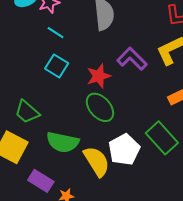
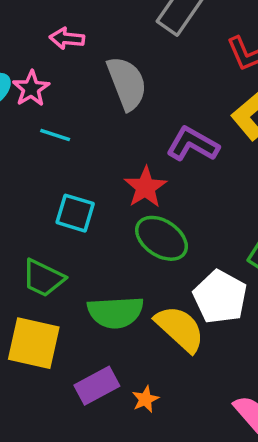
cyan square: (57, 66) -> (75, 213), moved
purple rectangle: (41, 181) -> (97, 386), turned -45

